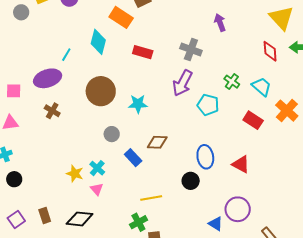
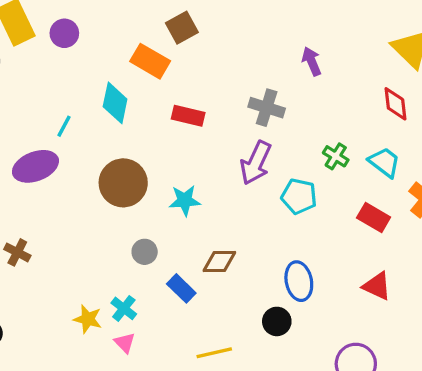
brown cross: (52, 111) -> (17, 252), moved
red triangle: (241, 164) -> (377, 286), moved

